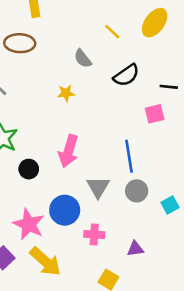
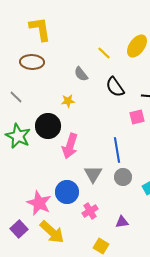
black semicircle: (126, 75) -> (115, 87), turned 90
black circle: (29, 169) -> (48, 126), moved, size x1.6
pink cross: (94, 235) -> (90, 211), turned -35

